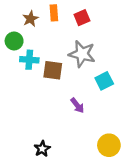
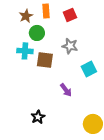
green circle: (14, 41) -> (37, 33), moved
gray star: (82, 54) -> (70, 46), size x0.7
black star: (42, 149) -> (38, 117), moved

